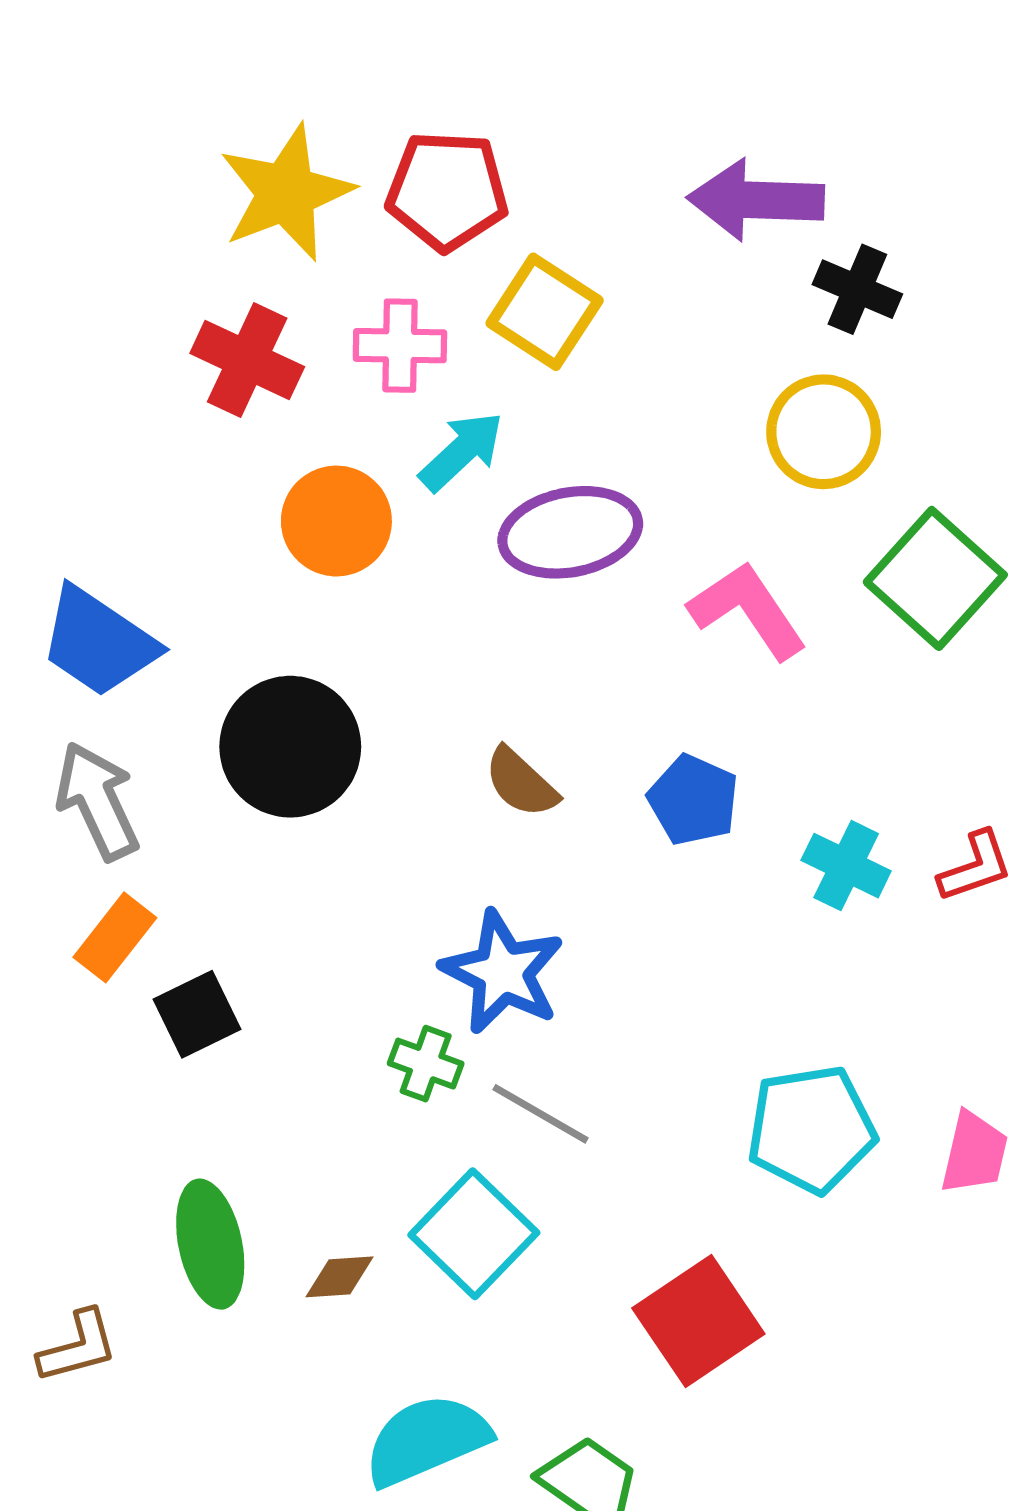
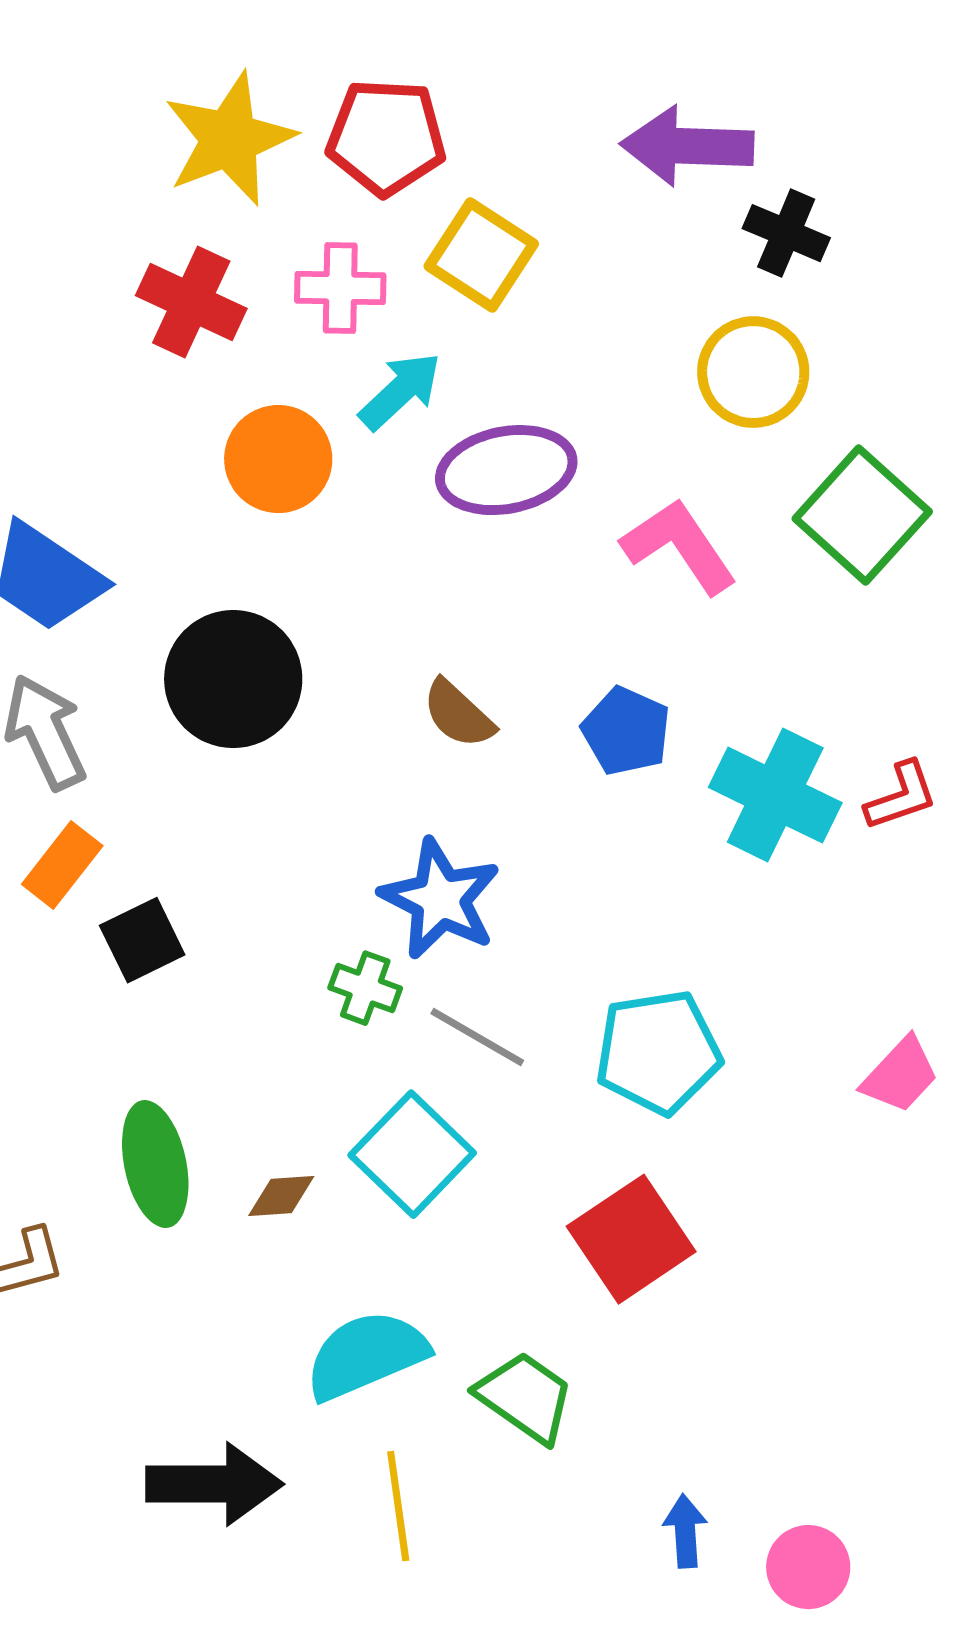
cyan cross: (846, 866) -> (775, 795), size x1.5
cyan pentagon: (811, 1129) -> (658, 1052), moved
pink trapezoid: (974, 1153) -> (900, 1075), turned 30

